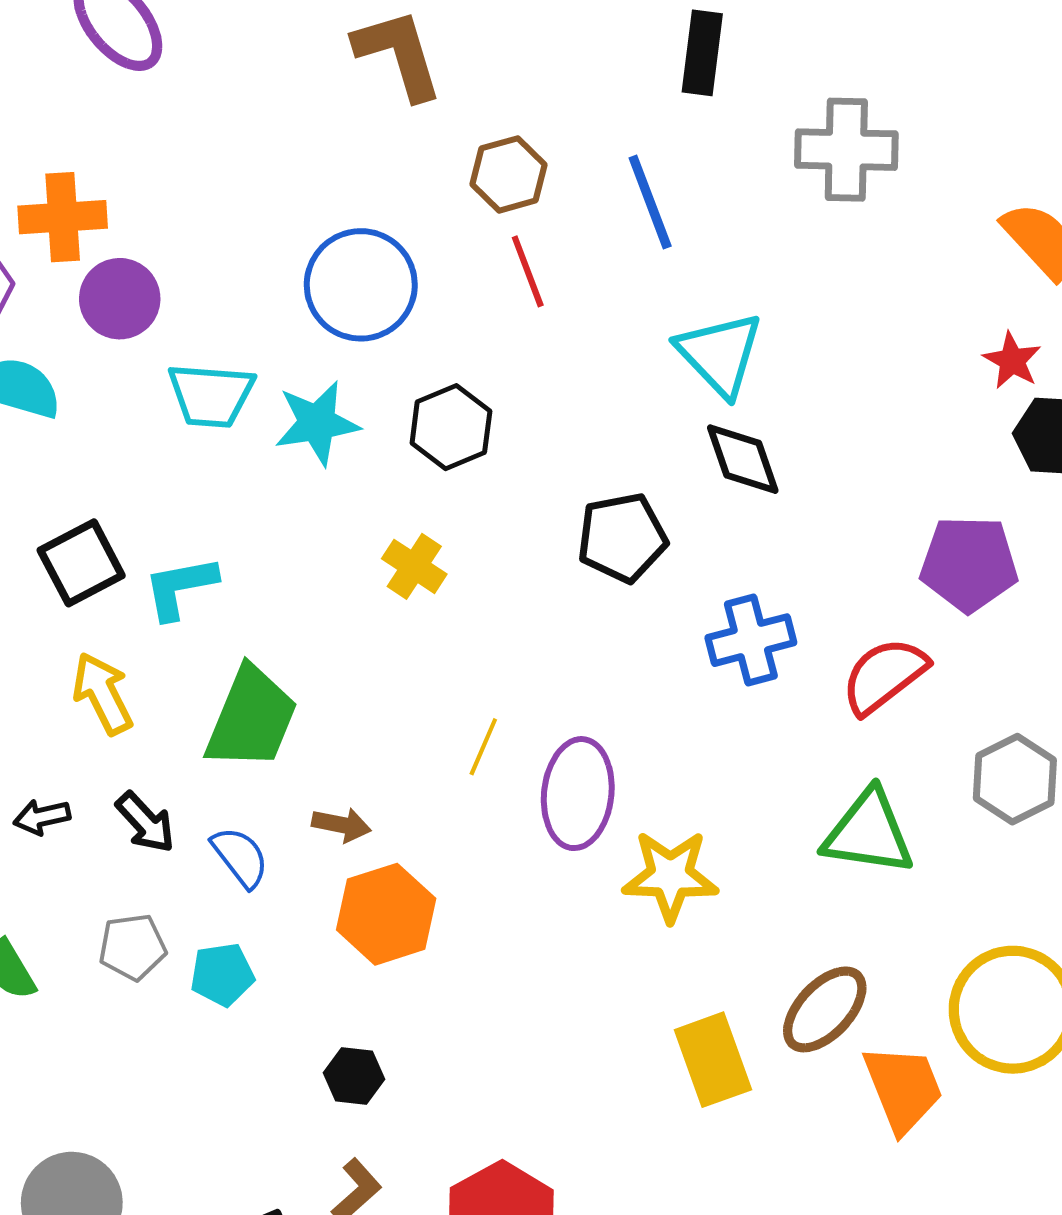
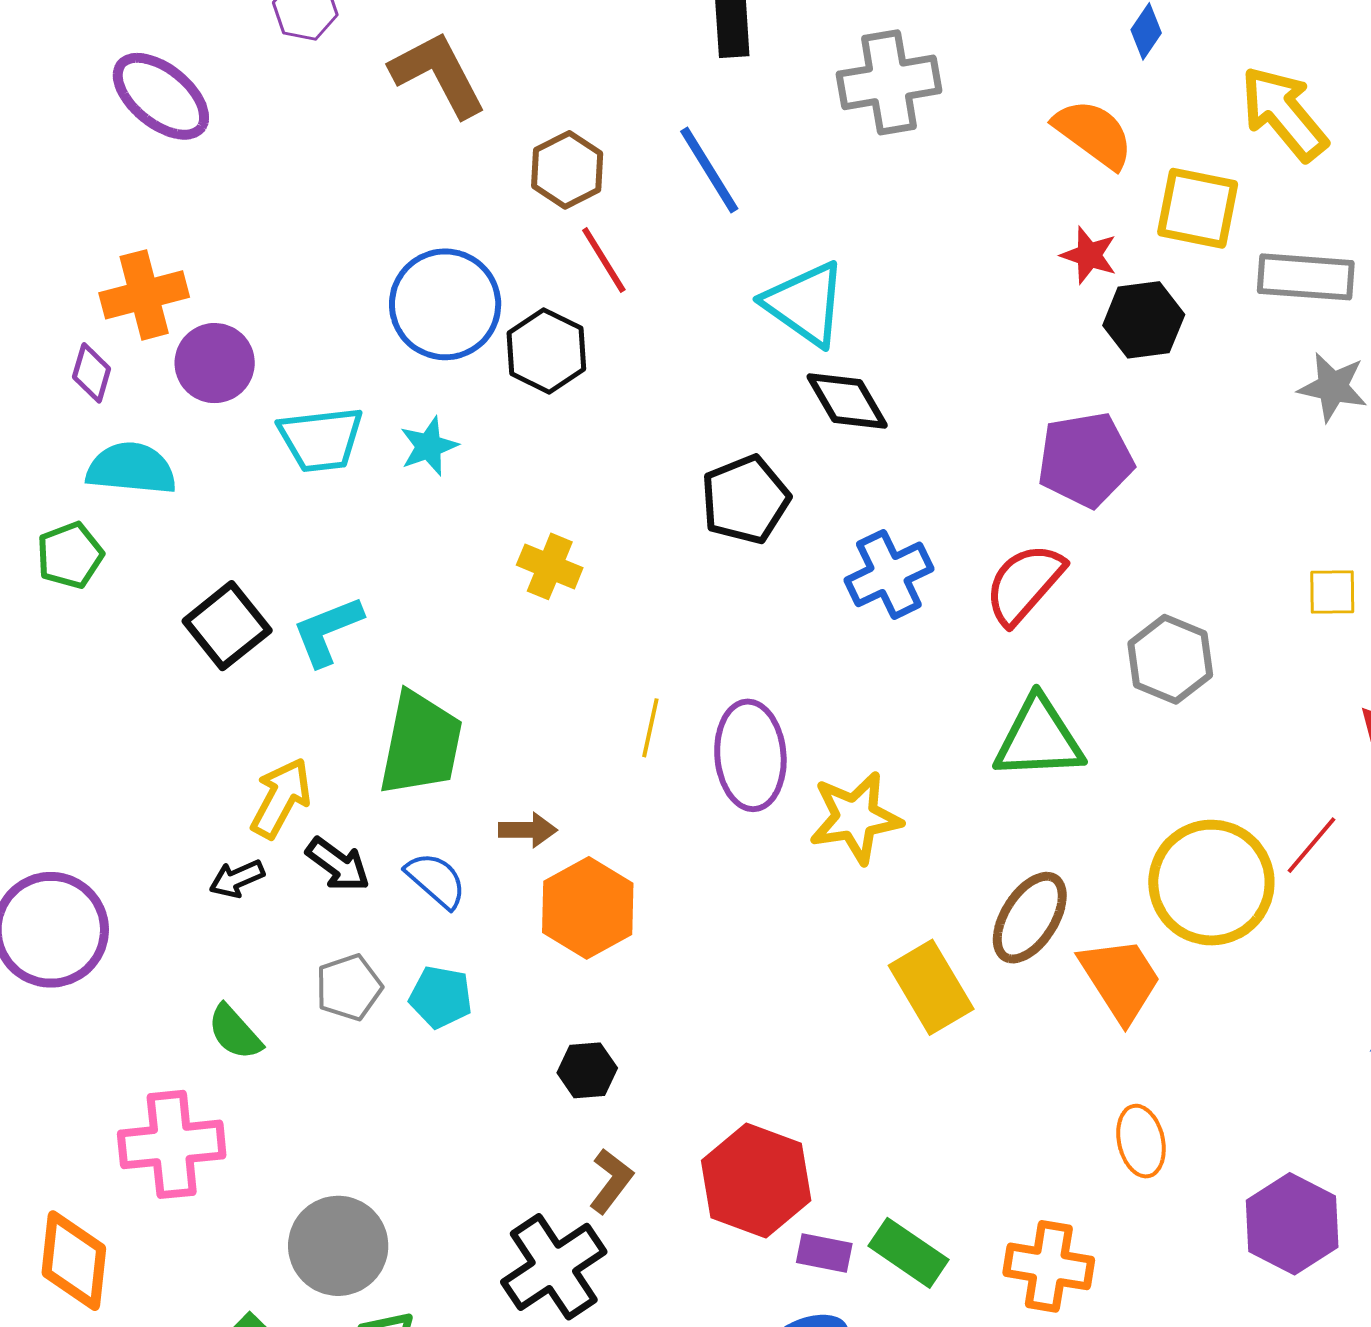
cyan star: (317, 423) -> (429, 446), size x0.7
black hexagon: (451, 427) -> (546, 351), moved
yellow arrow: (103, 693) -> (281, 798), moved, turned 66
cyan pentagon: (222, 974) -> (441, 997), turned 30

